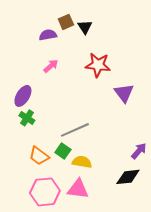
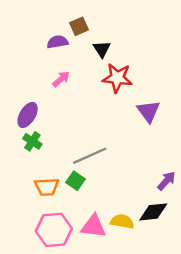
black triangle: (85, 27) -> (102, 49), moved
orange trapezoid: (39, 156) -> (47, 187), turned -40
yellow semicircle: (82, 162) -> (122, 222), moved

